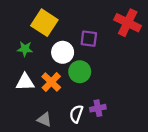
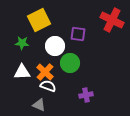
yellow square: (44, 23) -> (39, 20), turned 30
white semicircle: (76, 114) -> (48, 86), moved, turned 91

